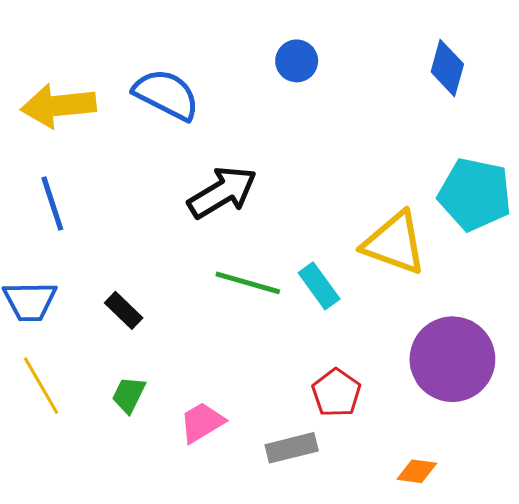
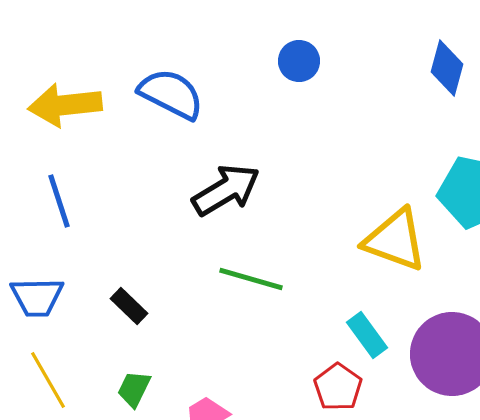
cyan rectangle: (319, 286) -> (367, 335), moved

